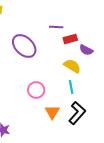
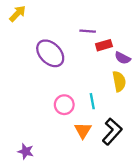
yellow semicircle: (72, 66) -> (119, 81), moved, turned 48
cyan line: (71, 87) -> (92, 101), moved

